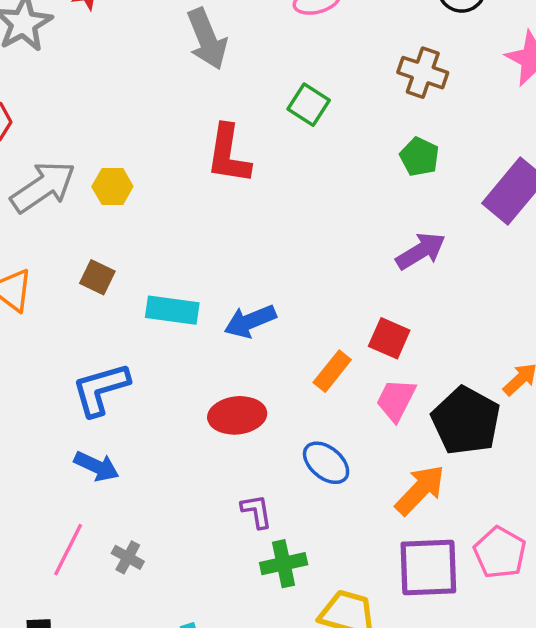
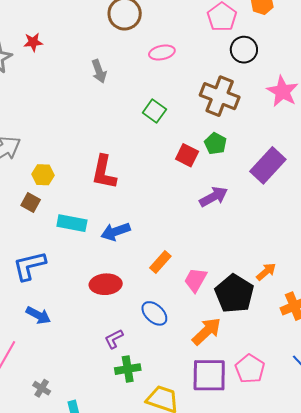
gray arrow: (207, 39) -> (99, 71), size x0.7
brown cross: (423, 73) -> (220, 96), size x1.4
red L-shape: (228, 154) -> (104, 172), moved
yellow hexagon: (112, 186) -> (43, 175), moved
red square: (389, 338) -> (187, 155), moved
blue arrow: (97, 466) -> (38, 315), moved
purple L-shape: (256, 511) -> (114, 339), turned -110
gray cross: (128, 557) -> (42, 388), moved

